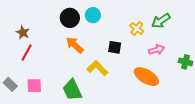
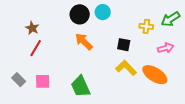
yellow cross: (137, 28) -> (146, 26), turned -32
yellow L-shape: (97, 68) -> (126, 68), moved

